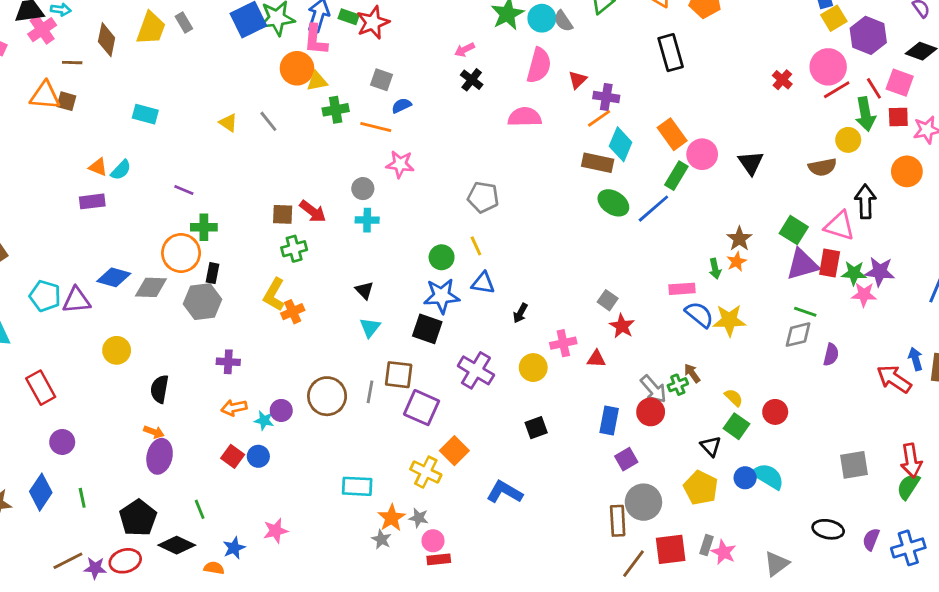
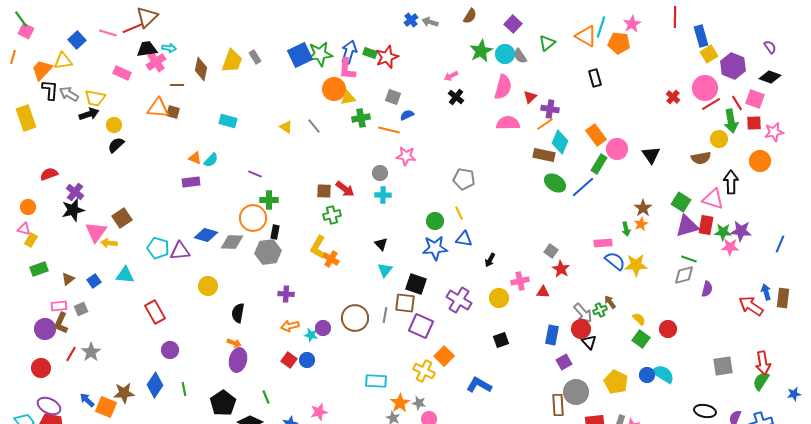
black rectangle: (671, 53) -> (595, 78), size x0.7
pink semicircle: (525, 117) -> (508, 123), moved
orange cross: (293, 312) -> (331, 259), turned -35
black square: (427, 329) -> (416, 284), moved
black triangle: (711, 446) -> (589, 342), moved

